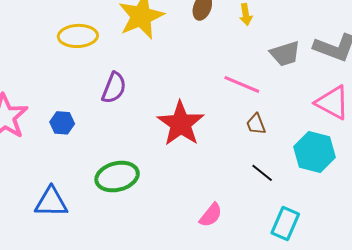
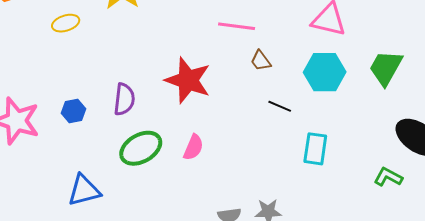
yellow ellipse: (78, 36) -> (66, 23), size x0.7
purple semicircle: (114, 88) -> (124, 99), moved
pink semicircle: (211, 215) -> (193, 147), moved

